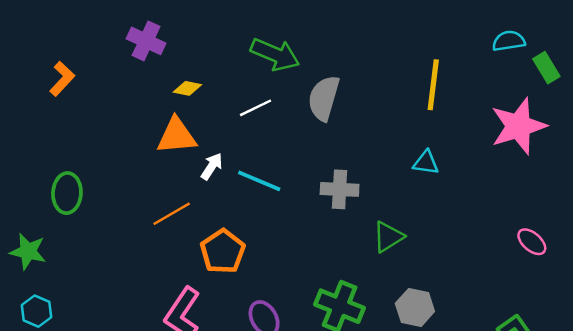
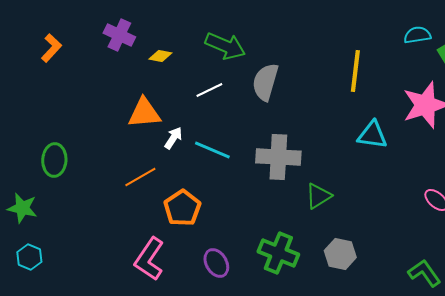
orange L-shape: (62, 79) -> (51, 48), moved
yellow diamond: (187, 88) -> (160, 56), moved
cyan triangle: (426, 163) -> (372, 135), moved, size x1.4
gray cross: (340, 189) -> (278, 157), size x1.4

